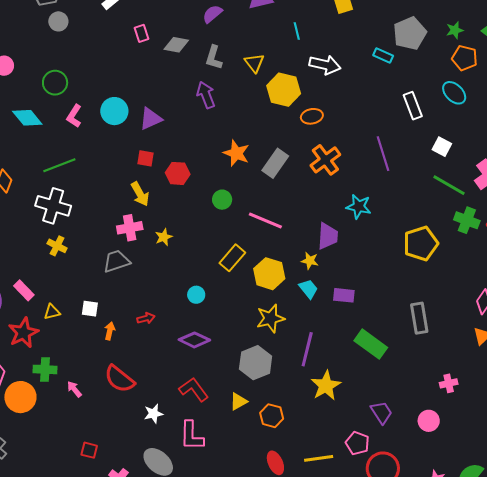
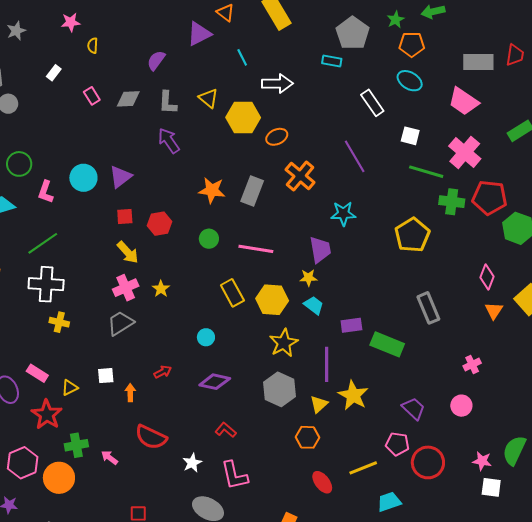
yellow rectangle: (232, 258) -> (232, 293), turned -56
purple rectangle: (344, 295) -> (351, 325), moved
red L-shape: (194, 389) -> (226, 430), size x0.7
yellow triangle: (238, 401) -> (319, 404), moved

